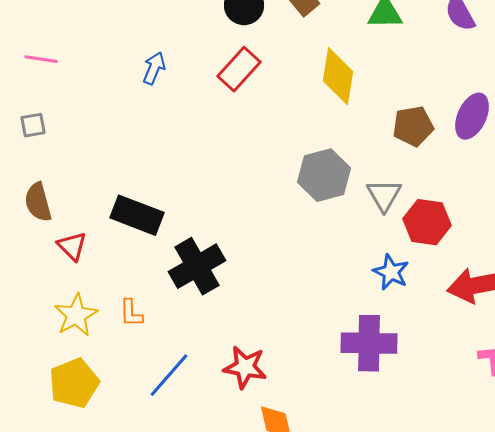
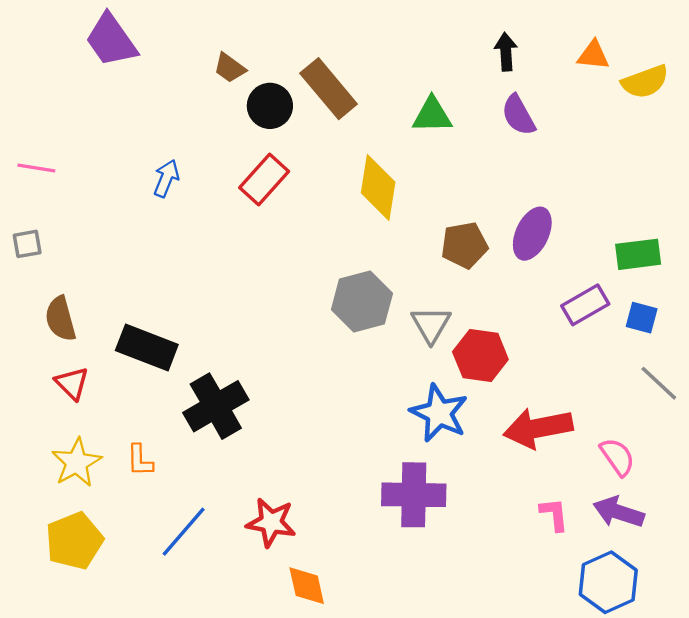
brown semicircle: (38, 202) -> (60, 319), moved
blue star: (391, 272) -> (439, 413), size x1.4

